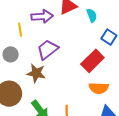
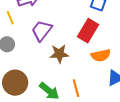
brown star: (36, 73) -> (59, 54), moved

